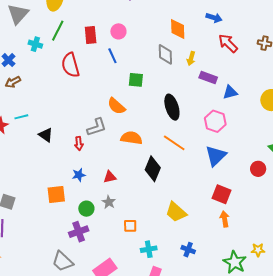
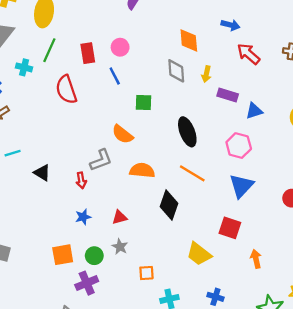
red square: (222, 194) -> (230, 228), moved
orange square: (56, 195) -> (63, 255), moved

